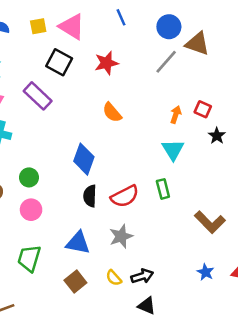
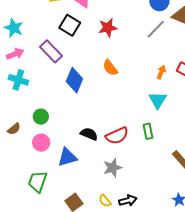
blue diamond: (84, 159) -> (74, 80), moved
black semicircle: (90, 196) -> (89, 134), turned 108
blue triangle: (78, 243) -> (67, 157), moved, turned -30

